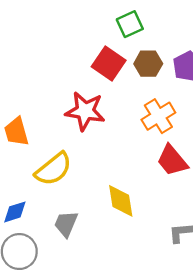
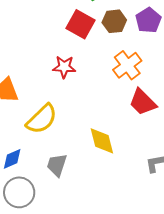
red star: (85, 111) -> (64, 67), size x0.7

